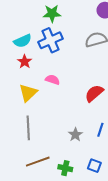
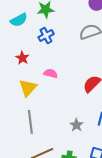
blue cross: (51, 40) -> (46, 36), size x0.7
cyan semicircle: (23, 41) -> (19, 20), moved

